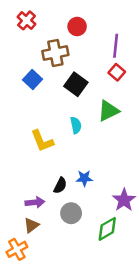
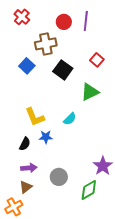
purple line: (116, 46) -> (86, 21), moved
cyan semicircle: (76, 125) -> (70, 119), moved, turned 56
blue star: (84, 178) -> (46, 137), moved
black semicircle: (60, 185) -> (25, 144), moved

